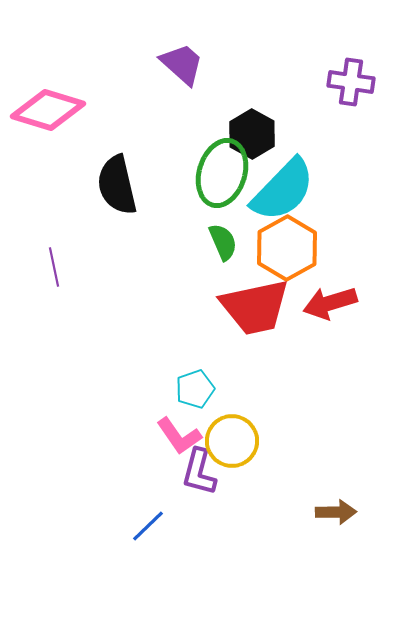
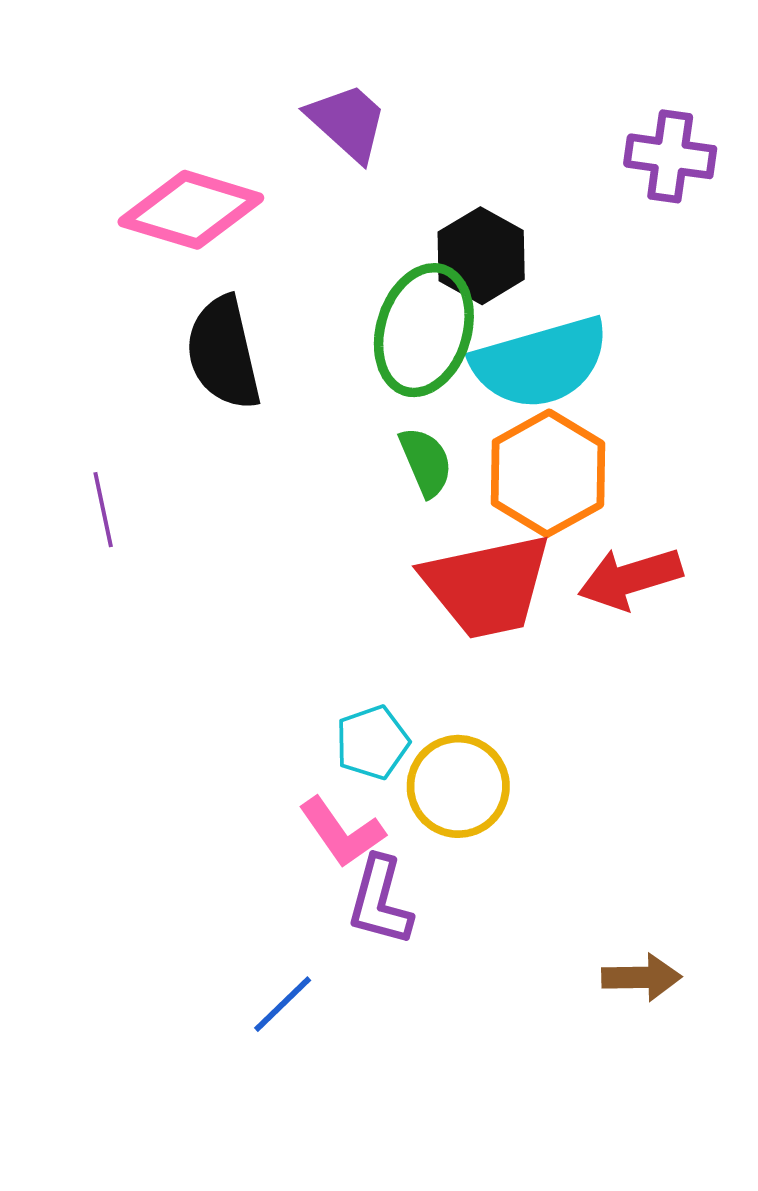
pink diamond: (48, 110) -> (191, 210), moved
cyan semicircle: (283, 190) -> (540, 363), turned 30
yellow circle: (232, 441) -> (458, 786), moved

